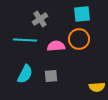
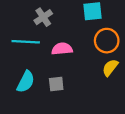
orange circle: (79, 39) -> (107, 41), moved
yellow semicircle: (97, 87) -> (110, 68), moved, turned 133

